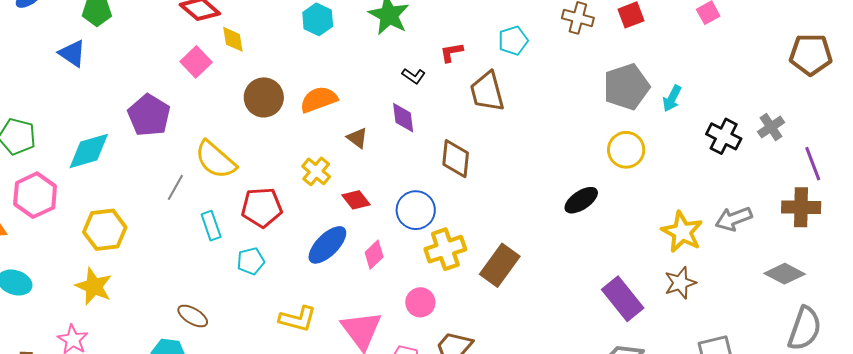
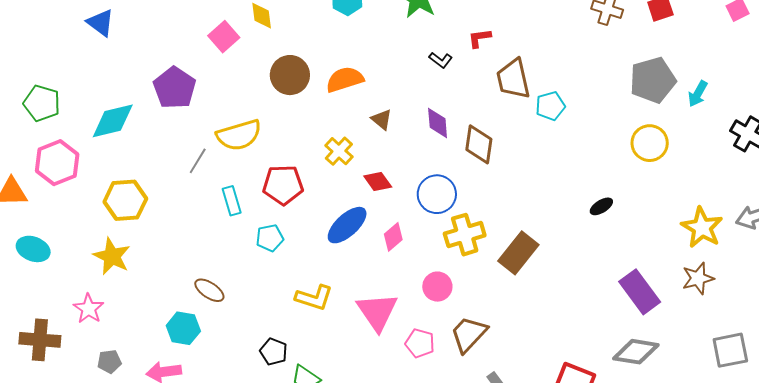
cyan pentagon: (513, 41) -> (550, 106), moved
purple diamond: (403, 118) -> (438, 123), moved
yellow semicircle: (215, 160) -> (239, 135), turned -60
black ellipse: (581, 200) -> (601, 206), moved, size x0.7

